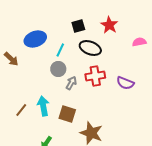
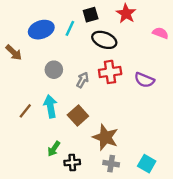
pink semicircle: (139, 42) -> (160, 33), turned 32
cyan line: (60, 50) -> (70, 28), moved
gray circle: (58, 69) -> (54, 70), moved
brown square: (67, 114) -> (78, 116), turned 30

